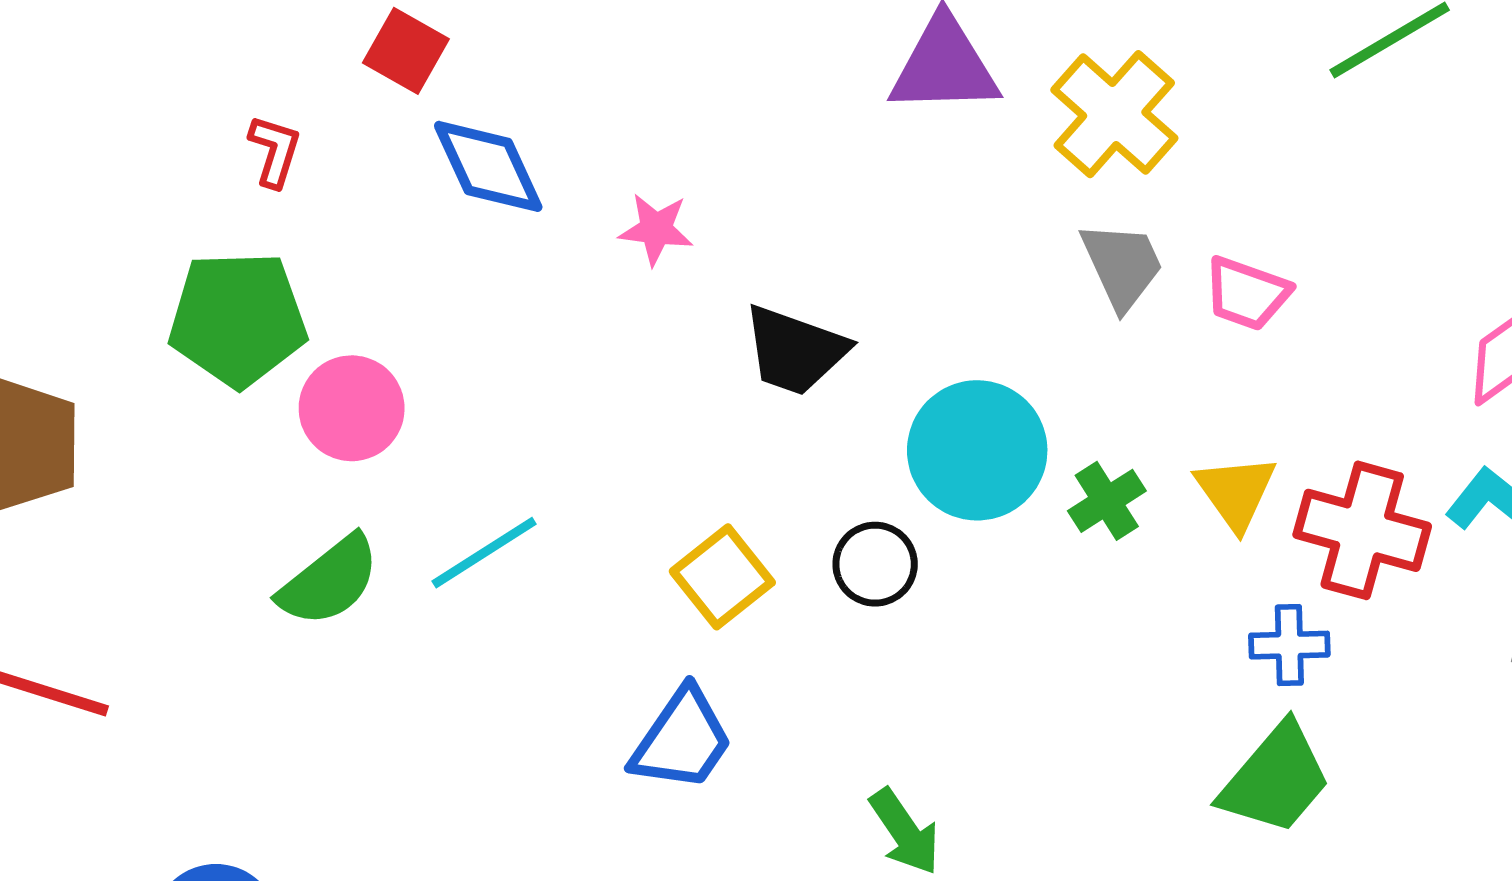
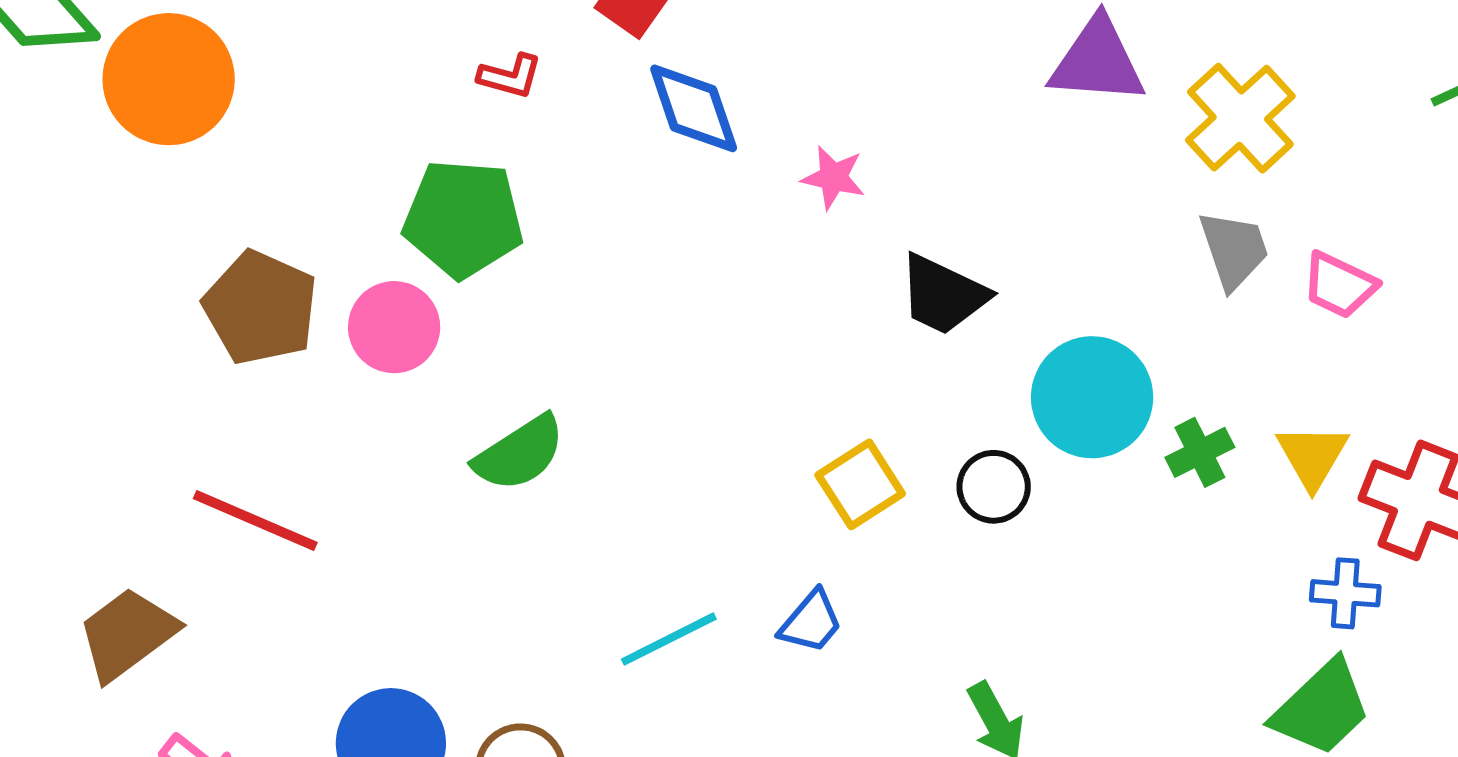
red L-shape: (275, 151) -> (510, 76), turned 82
pink circle: (352, 408) -> (394, 327), moved
cyan line: (484, 553) -> (669, 639), moved
blue trapezoid: (682, 740) -> (811, 622), size x0.7

